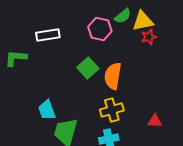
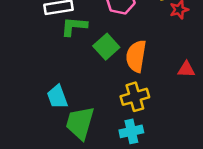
green L-shape: (16, 58) -> (74, 26), moved
red triangle: (155, 121) -> (186, 69), moved

